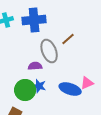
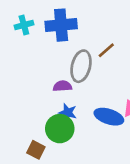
gray ellipse: (49, 51) -> (81, 66), turned 35
green circle: (25, 90) -> (60, 129), moved

